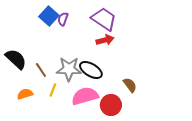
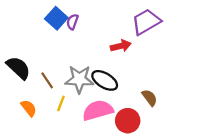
purple trapezoid: (104, 19) -> (146, 22), moved, turned -64
orange semicircle: (25, 94) -> (29, 108), turned 70

